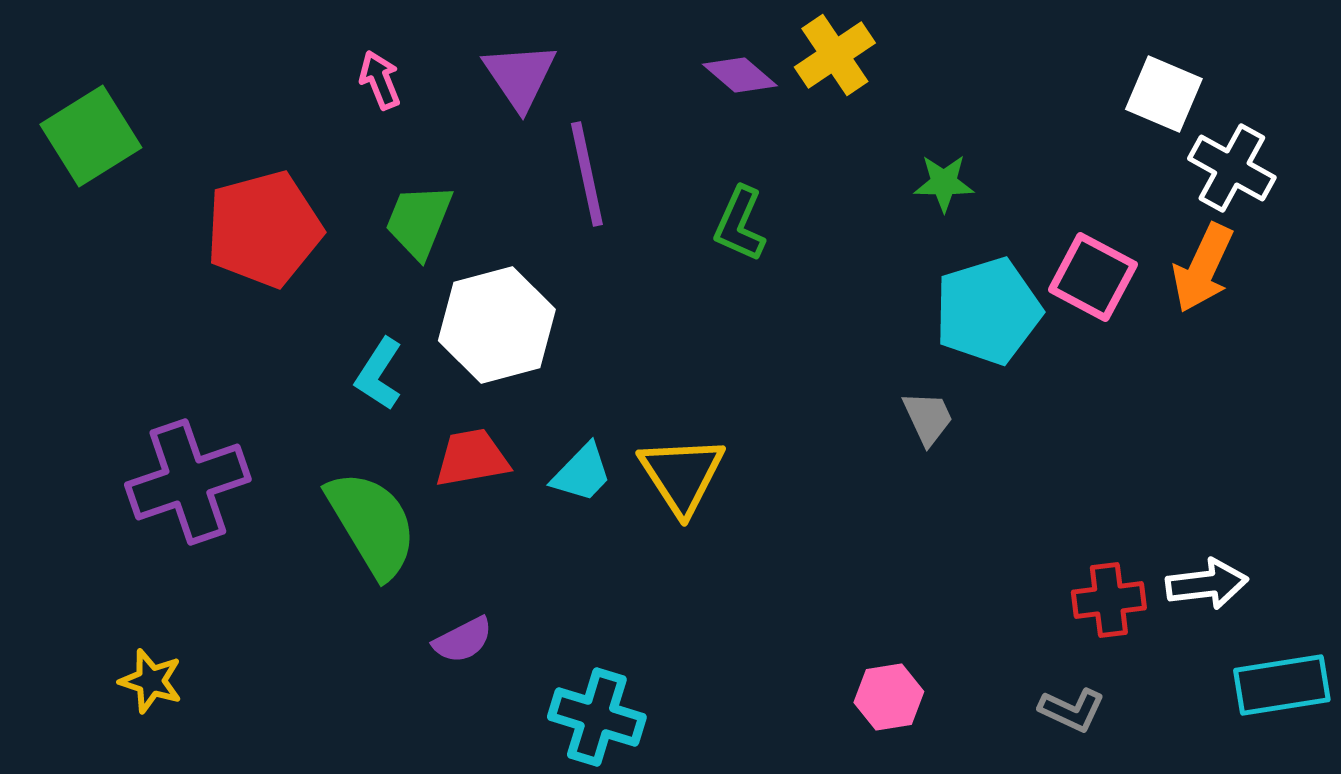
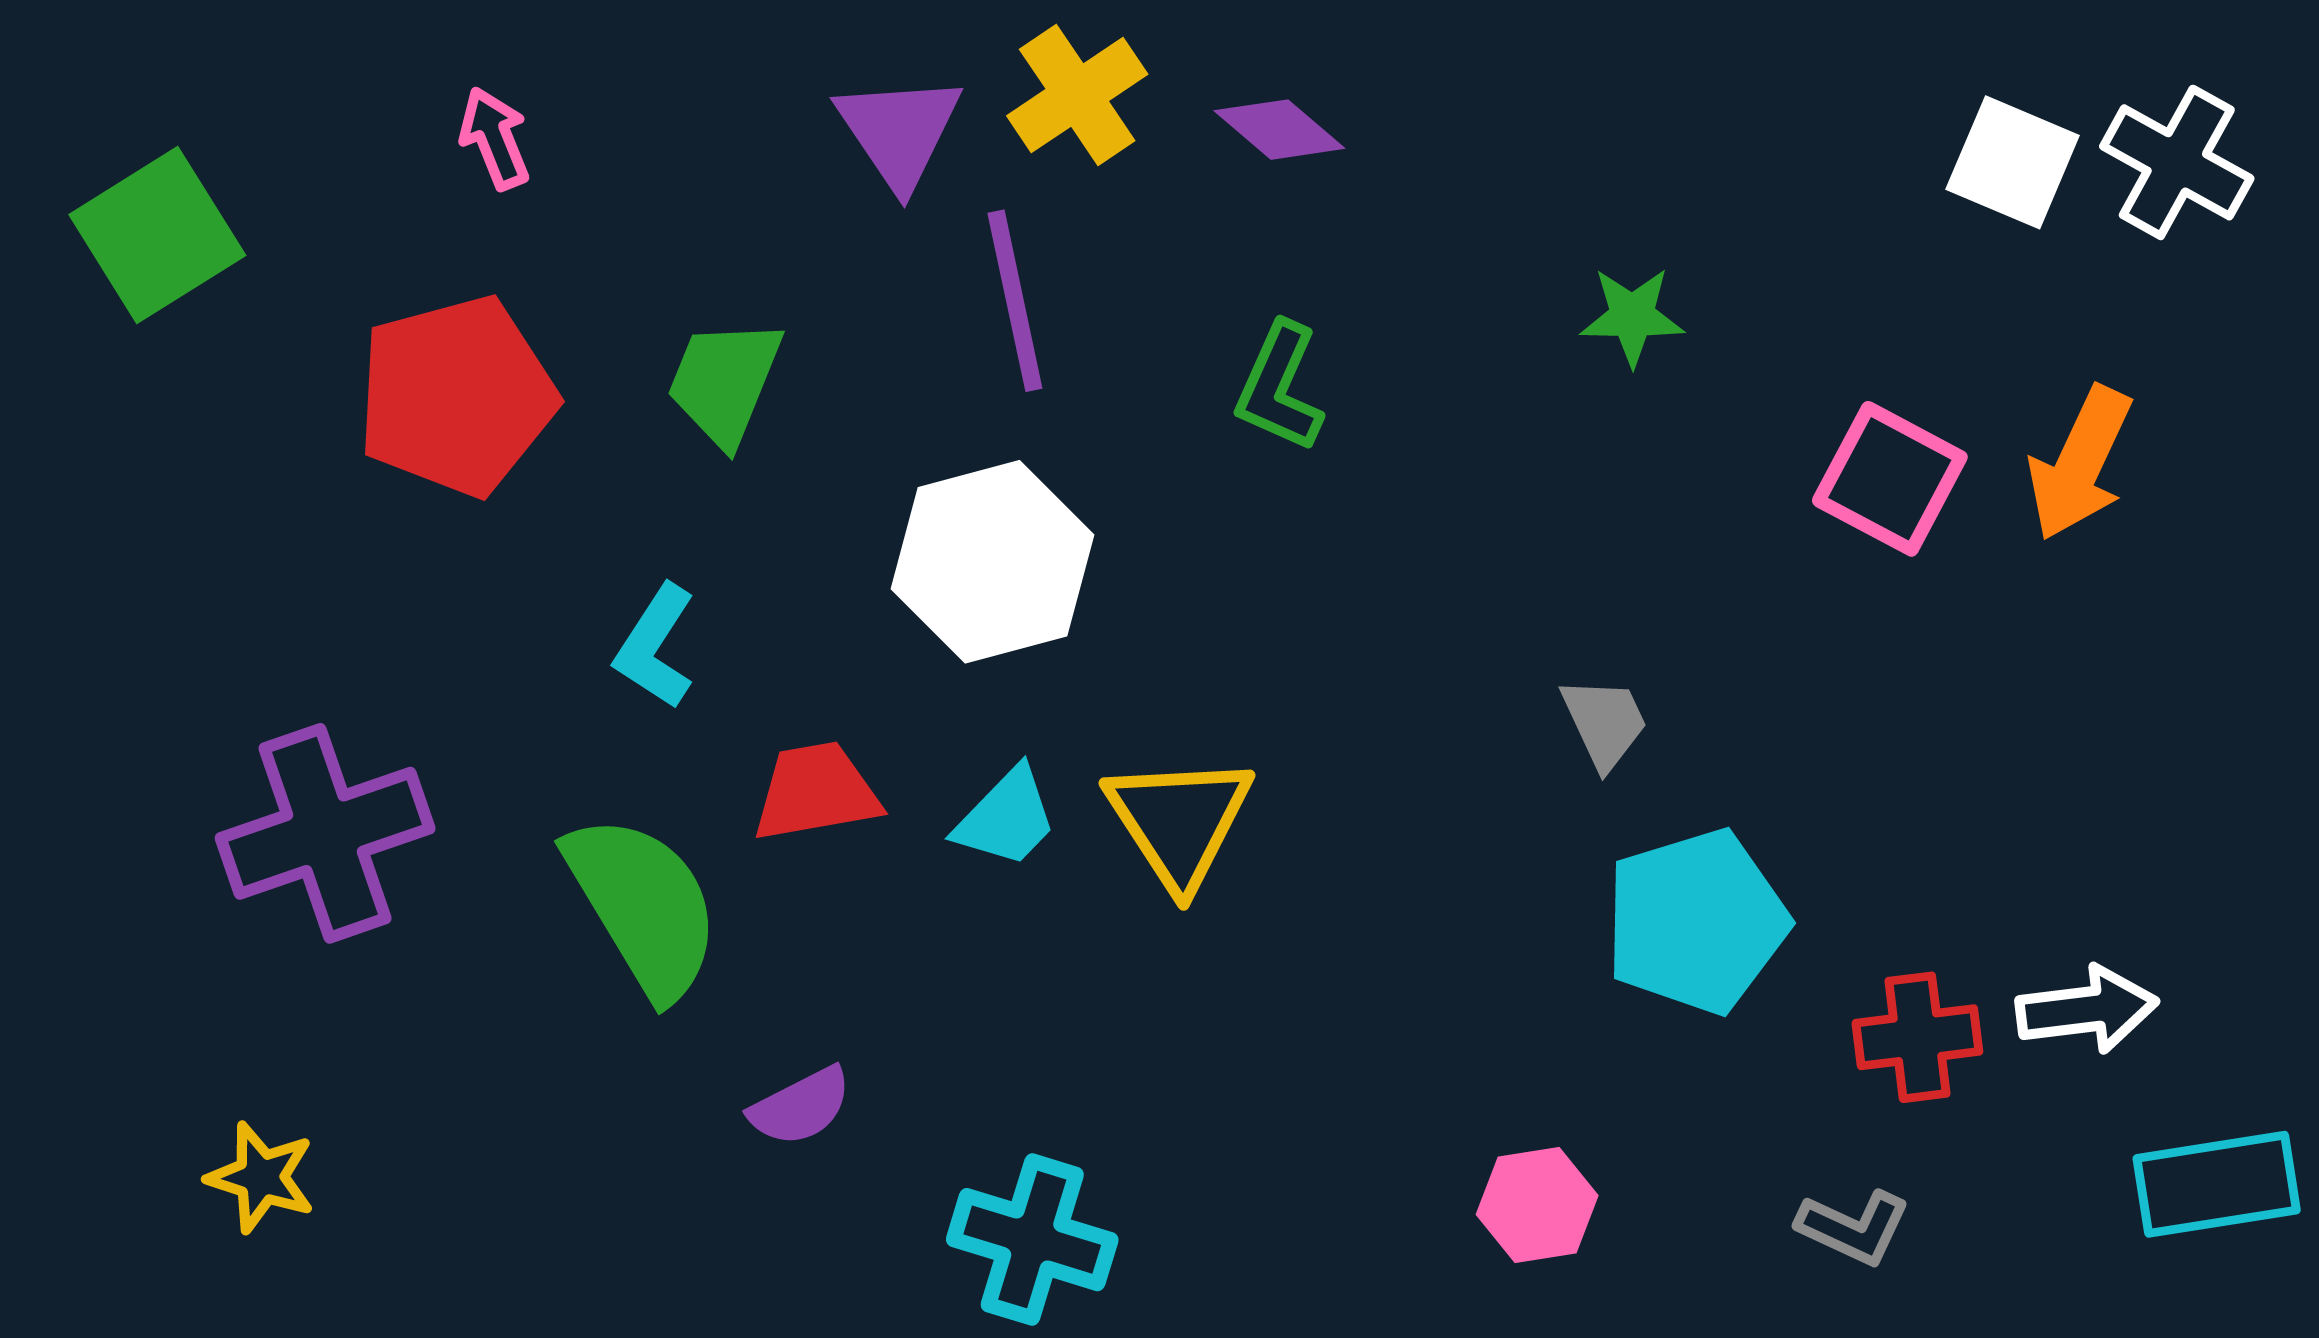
yellow cross: (835, 55) -> (1077, 95), moved
pink arrow: (380, 80) -> (494, 138), moved
white cross: (1232, 168) -> (2177, 162), moved
cyan pentagon: (988, 311) -> (1696, 921), moved
white hexagon: (497, 325) -> (992, 562), moved

